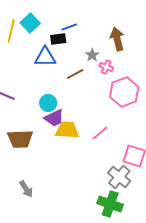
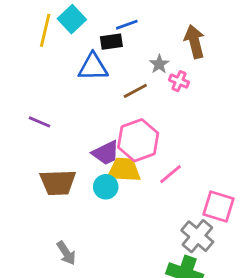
pink hexagon: (124, 92) -> (138, 140), moved
cyan circle: (48, 103) -> (106, 187), moved

